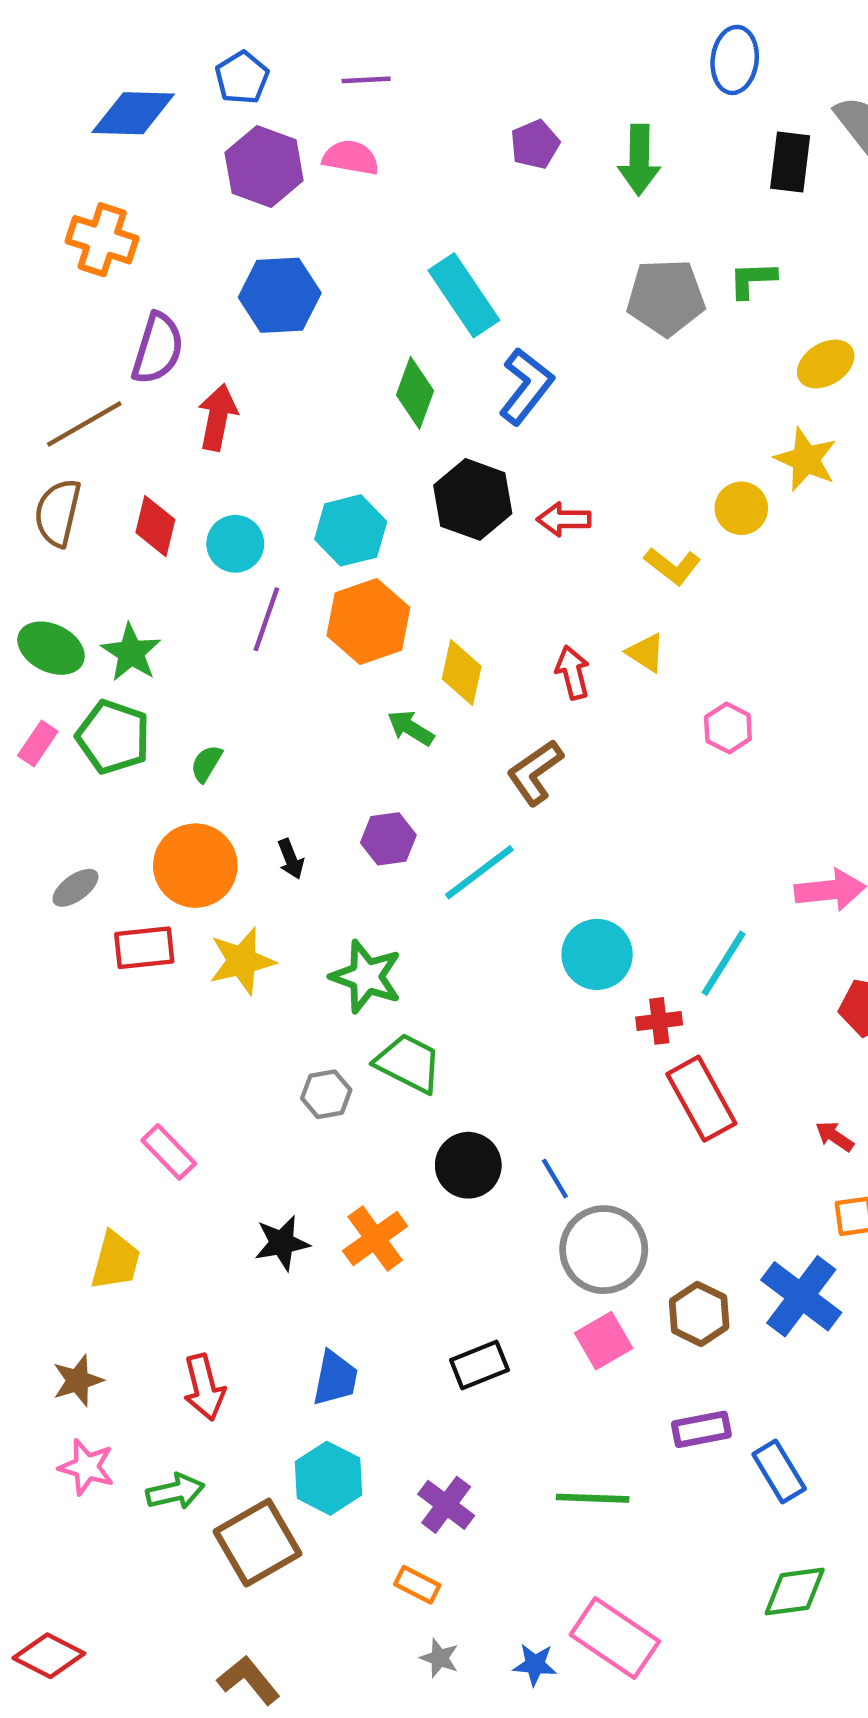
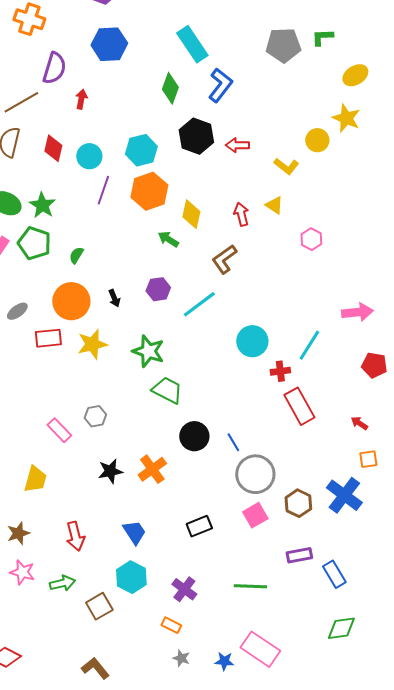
red arrow: (218, 417) -> (81, 99), size x0.7
gray hexagon: (326, 1094) -> (95, 416), moved
blue trapezoid: (335, 1378) -> (134, 532), turned -44
brown square: (257, 1543) -> (99, 606), size x0.7

